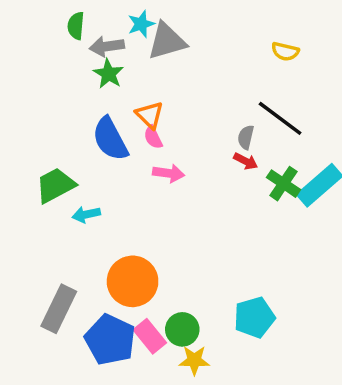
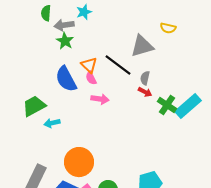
gray triangle: (167, 41) -> (142, 46), moved
black line: (280, 118) -> (118, 65), moved

